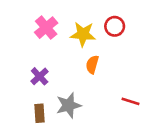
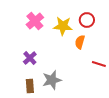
orange semicircle: (92, 64) -> (80, 42), moved
red line: (130, 101) -> (99, 64), moved

